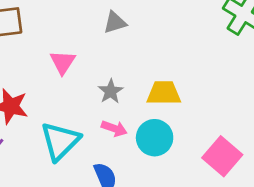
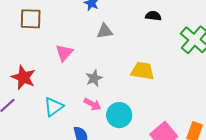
yellow trapezoid: (164, 93) -> (143, 71), moved
cyan triangle: (60, 141) -> (54, 107), size x0.7

